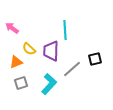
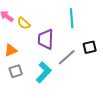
cyan line: (65, 30) -> (72, 18), moved
yellow semicircle: (29, 49) -> (24, 23), moved

